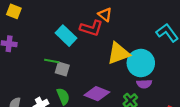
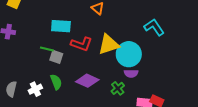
red L-shape: (91, 28) -> (81, 44), moved
cyan rectangle: (66, 36) -> (61, 26), turned -42

